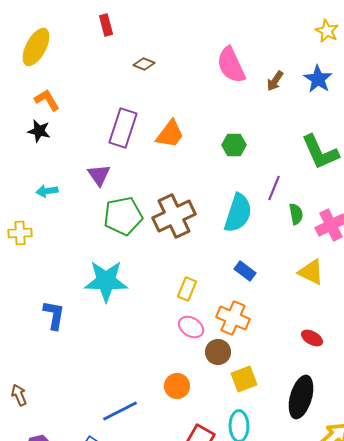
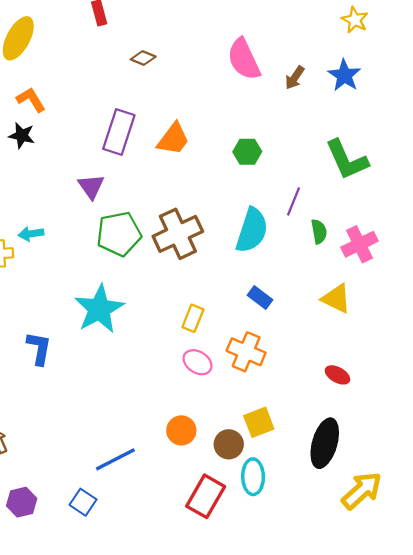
cyan arrow: (47, 191) -> (31, 234), moved
cyan star: (106, 281) -> (99, 309), turned -30
brown circle: (218, 352) -> (229, 444), moved

